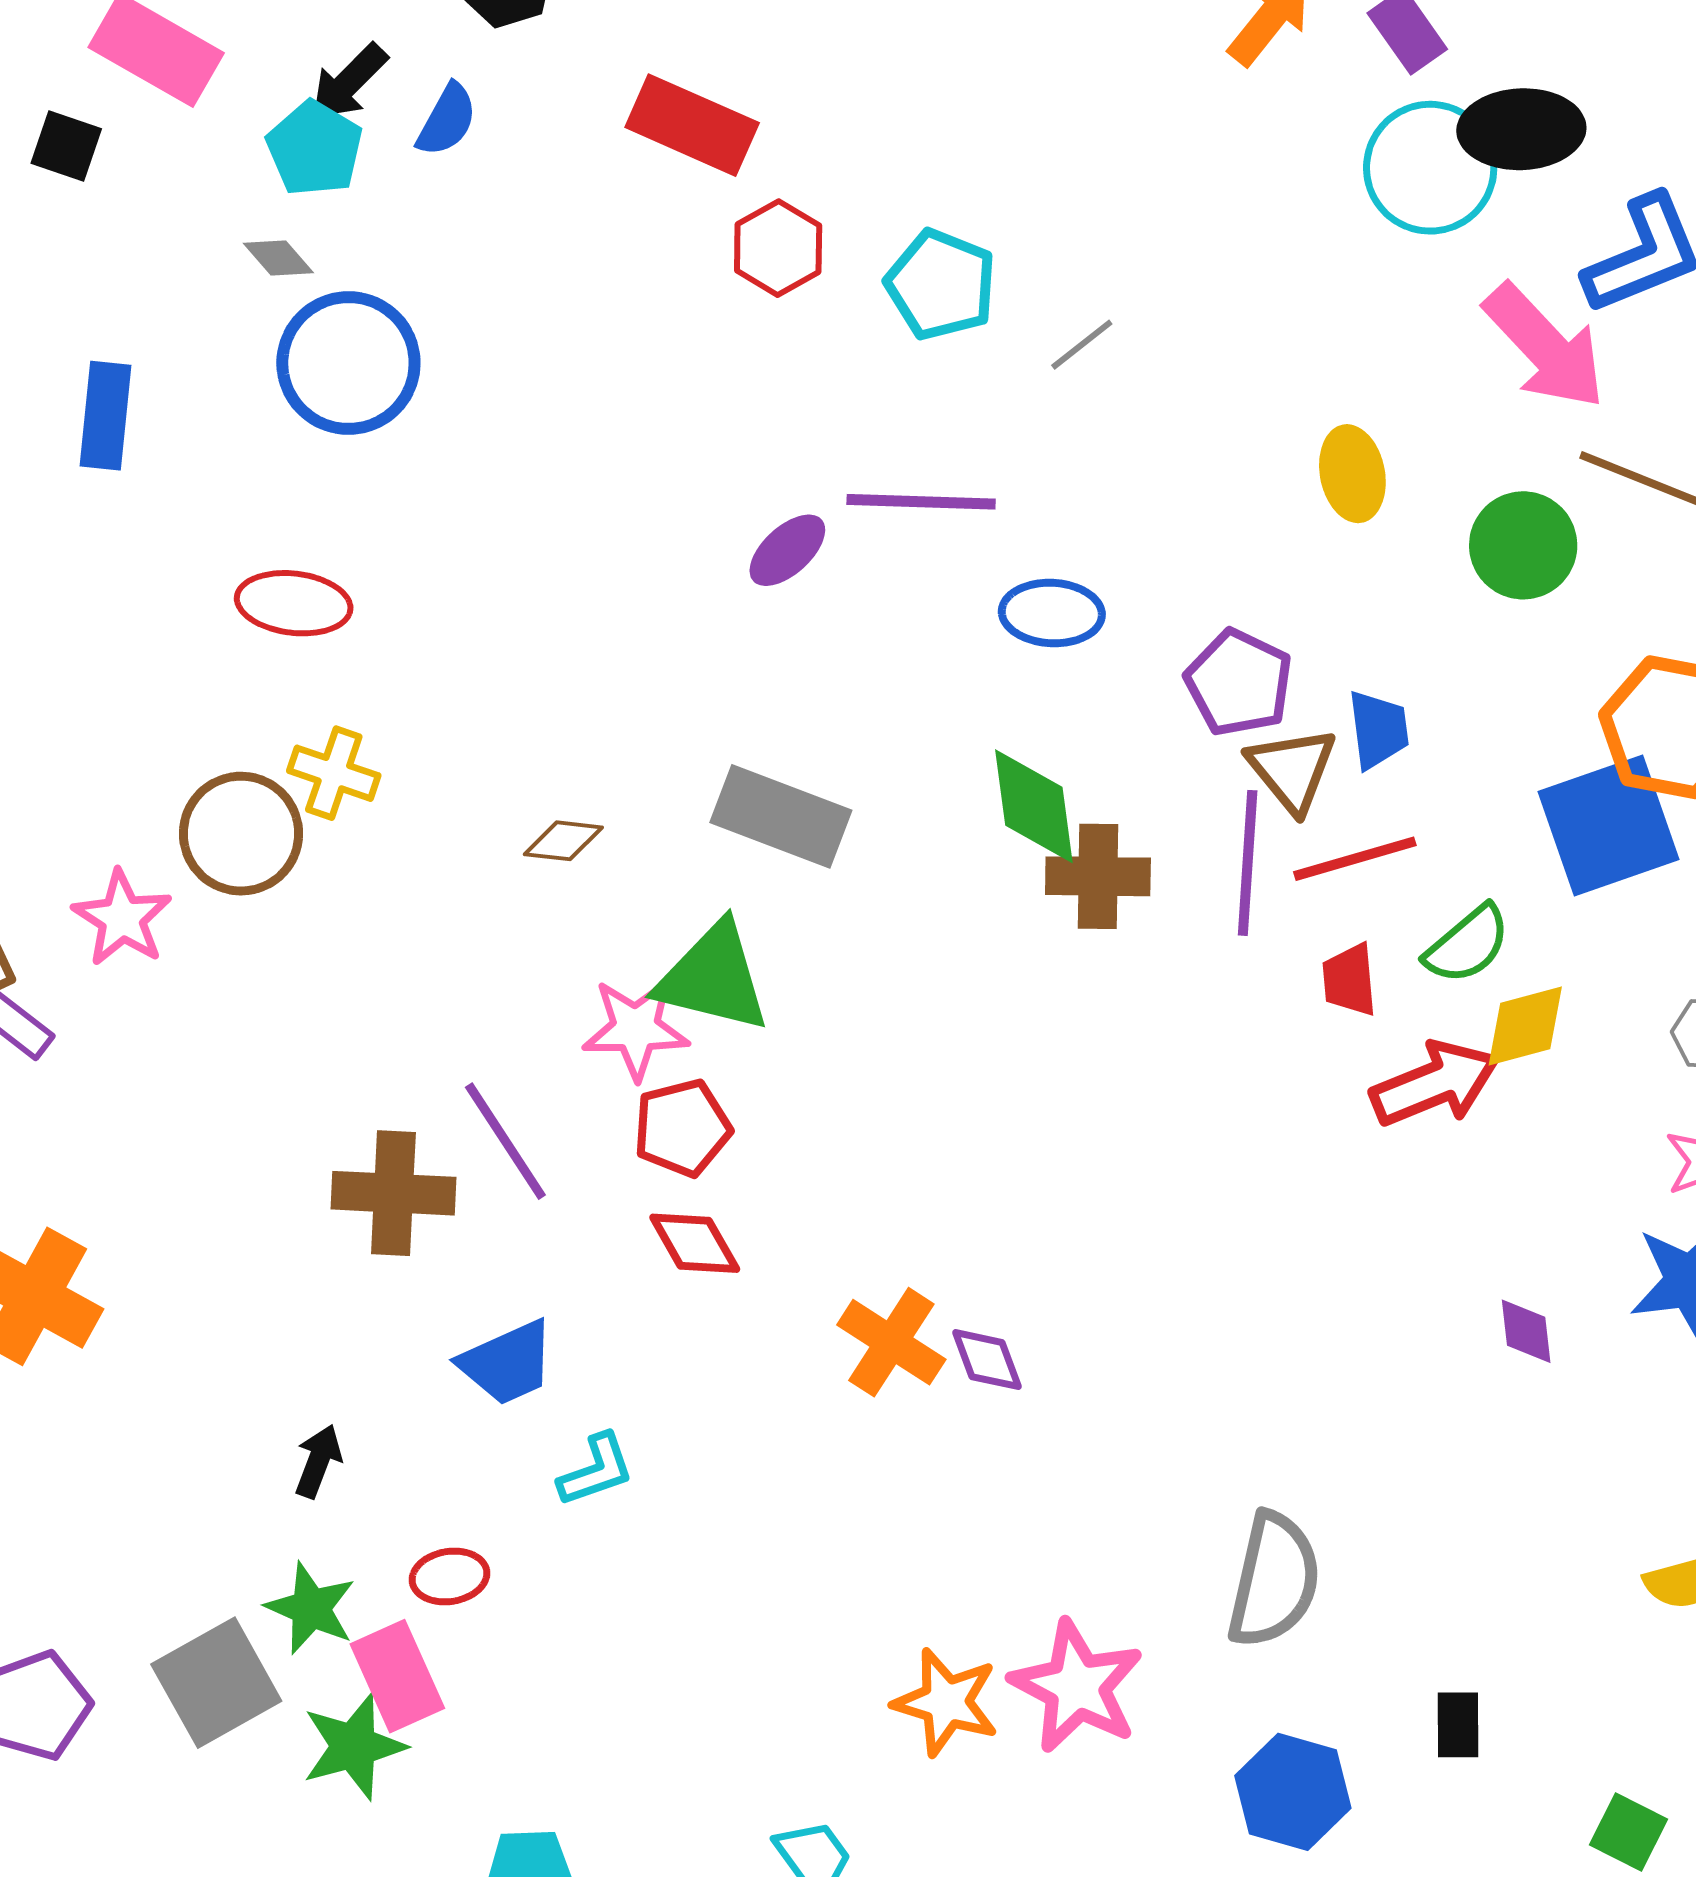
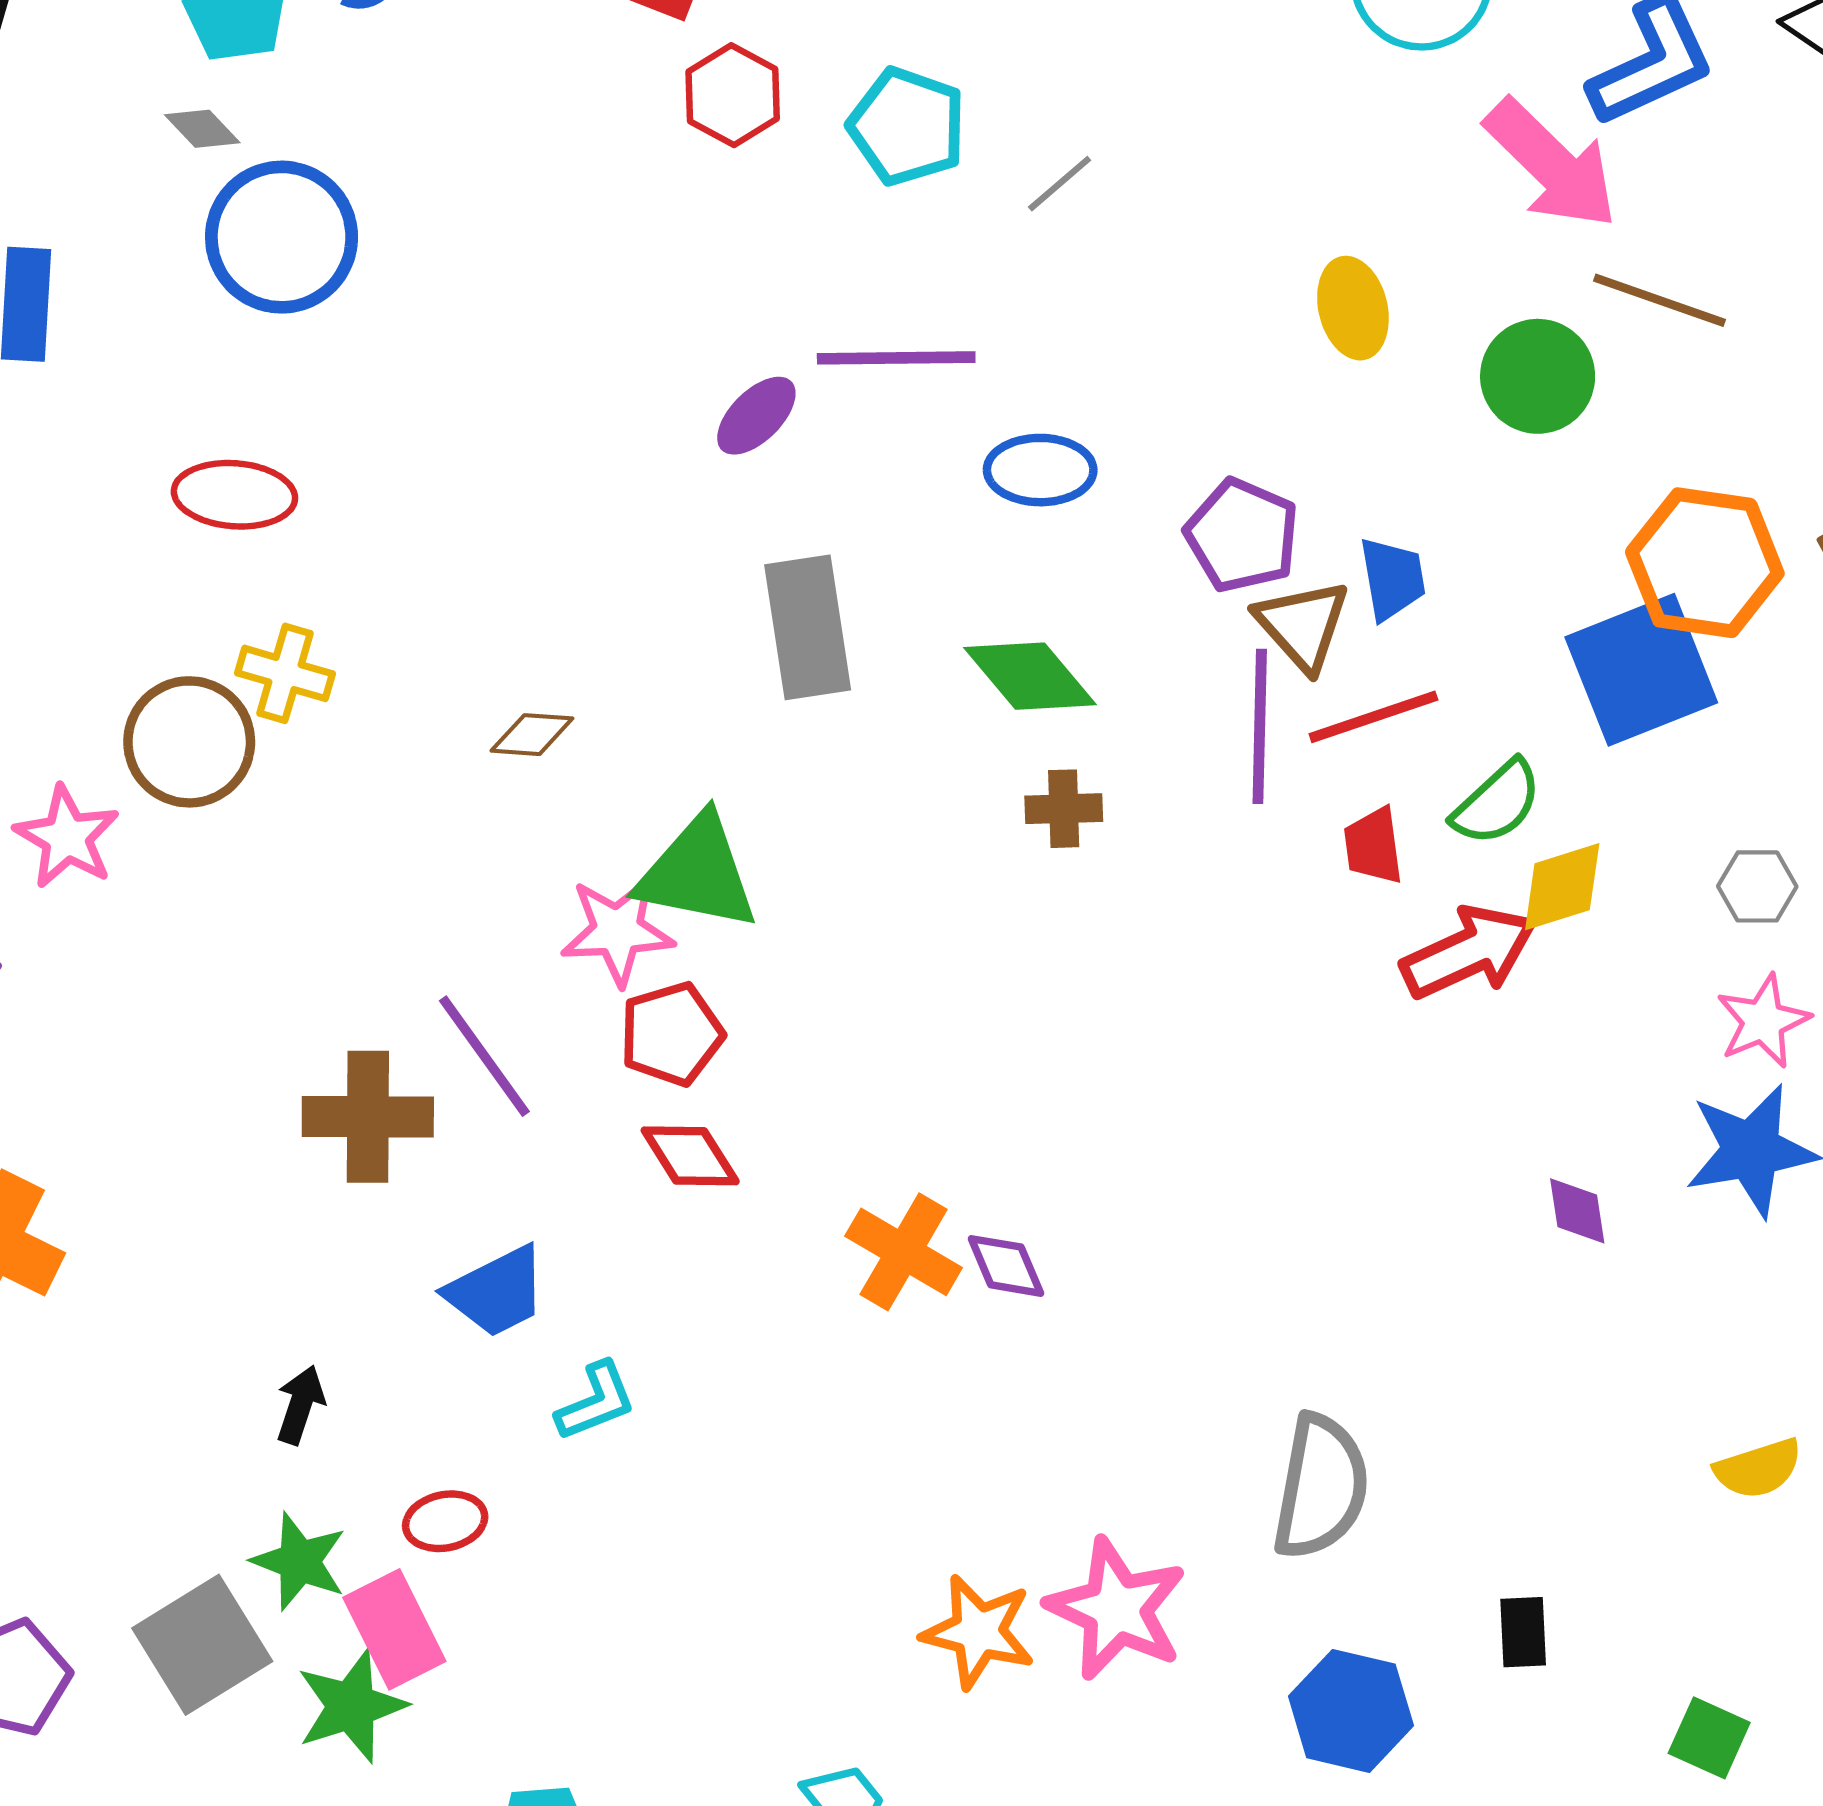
green diamond: (1034, 806) -> (1030, 676), turned -30
gray rectangle: (781, 816) -> (808, 627), moved, turned 63
brown cross: (1098, 876) -> (1064, 809), moved, size x0.7

